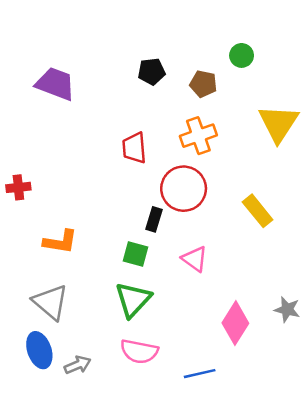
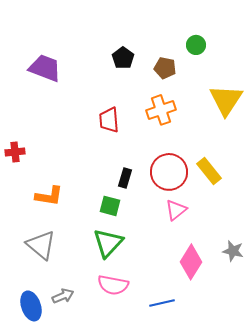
black pentagon: (152, 72) -> (123, 58), turned -30
red circle: (184, 189) -> (169, 172), moved
pink triangle: (195, 259) -> (176, 210), moved, turned 45
blue ellipse: (39, 350) -> (31, 306), moved

